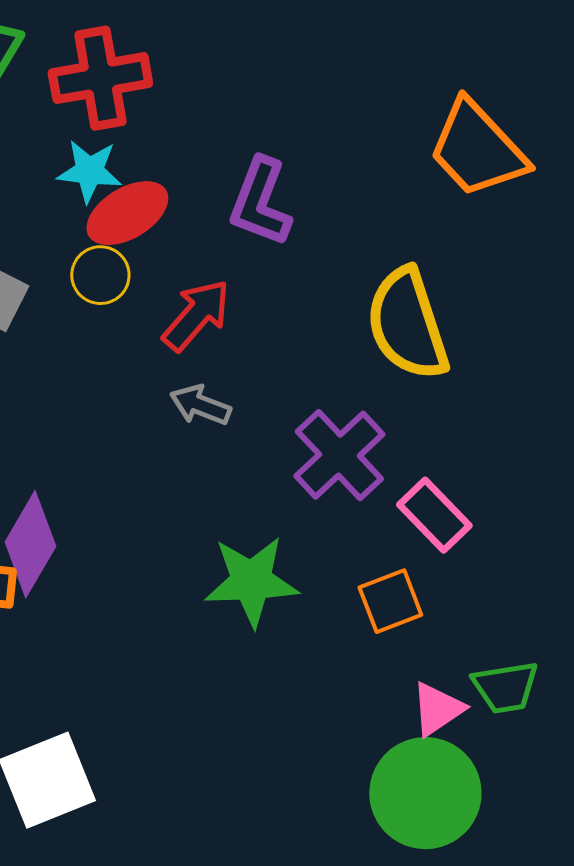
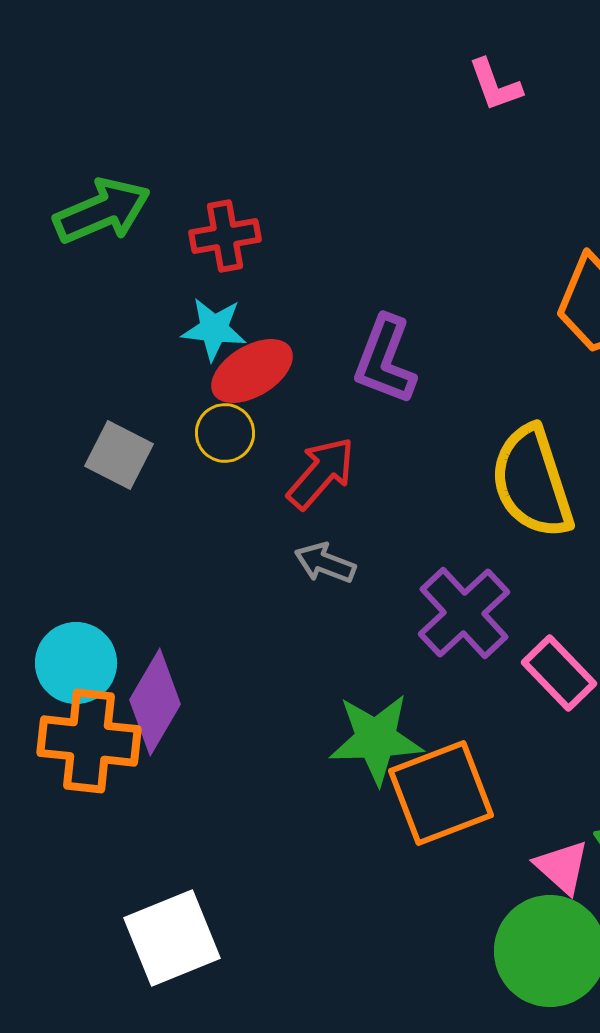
red cross: (100, 78) -> (225, 236), size x0.7
orange square: (390, 601) -> (441, 793), moved, size x1.6
pink triangle: (437, 709) -> (562, 867), turned -44

